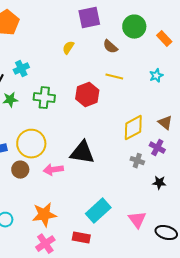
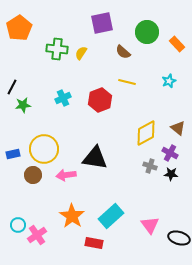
cyan cross: (21, 69) -> (63, 98), moved
green cross: (44, 98) -> (57, 49), moved
black star: (159, 183) -> (171, 174), moved
orange star: (44, 215) -> (72, 216), moved, turned -30
pink cross: (45, 244) -> (37, 235), moved

